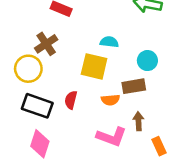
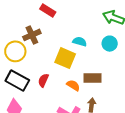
cyan circle: (147, 61) -> (110, 44), moved
orange semicircle: (110, 100) -> (73, 85), turned -152

